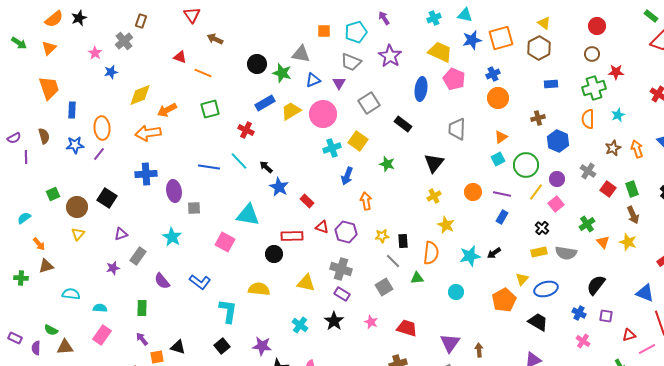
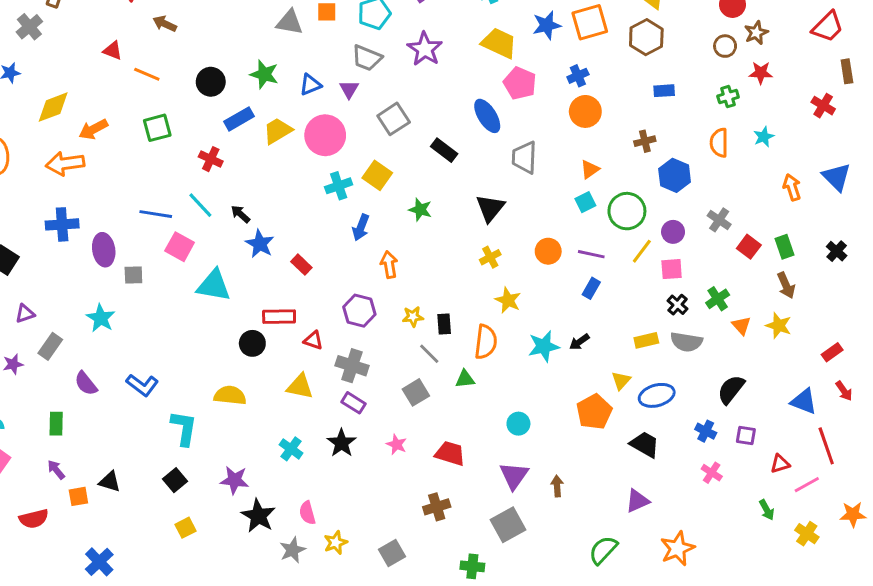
gray triangle: (301, 54) -> (290, 22), moved
black circle: (257, 64) -> (211, 82), moved
green cross: (594, 88) -> (728, 97), size x0.6
blue ellipse: (421, 89) -> (487, 116), moved, turned -40
brown star: (613, 148) -> (756, 33), moved
pink square: (556, 204) -> (672, 269), turned 35
red triangle: (322, 227) -> (313, 340), moved
black cross: (542, 228) -> (677, 305), moved
pink square: (225, 242) -> (180, 247), moved
cyan circle: (456, 292) -> (518, 424), moved

